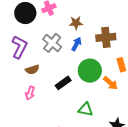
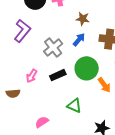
gray cross: (52, 43) -> (53, 48), moved
brown semicircle: (32, 70) -> (13, 93), moved
pink arrow: (30, 93) -> (32, 76), moved

